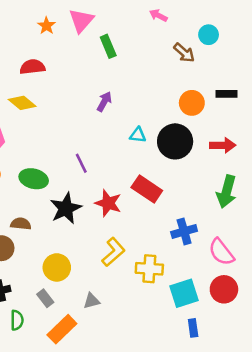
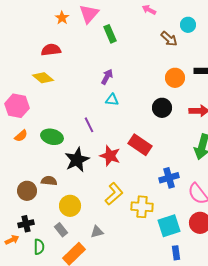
cyan triangle: (138, 135) -> (112, 100), moved
black circle: (175, 141) -> (162, 108), size x0.7
brown semicircle: (21, 224) -> (49, 181), moved

